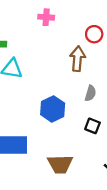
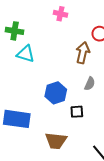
black square: (92, 126) -> (77, 112), moved, turned -32

